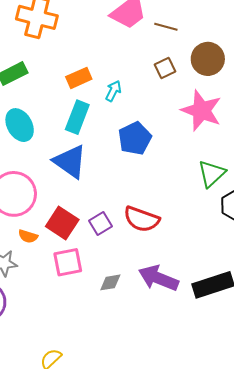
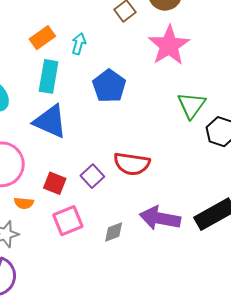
pink star: (201, 111) -> (169, 45), turned 30
red square: (62, 223) -> (55, 183), size x0.7

